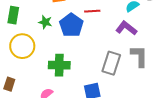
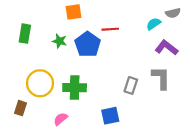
purple L-shape: (126, 28) -> (166, 48), moved
yellow circle: (22, 46) -> (40, 83), moved
gray rectangle: (111, 63) -> (131, 85), size x0.7

